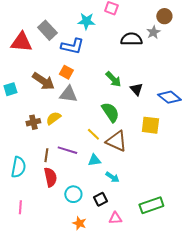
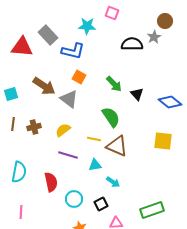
orange square: (66, 72) -> (79, 77), moved
gray triangle: (68, 94) -> (69, 99), turned 30
yellow semicircle: (53, 118) -> (63, 130), moved
yellow square: (150, 125) -> (163, 141), moved
yellow line: (93, 134) -> (94, 139), turned -32
brown line: (46, 155) -> (13, 124), moved

